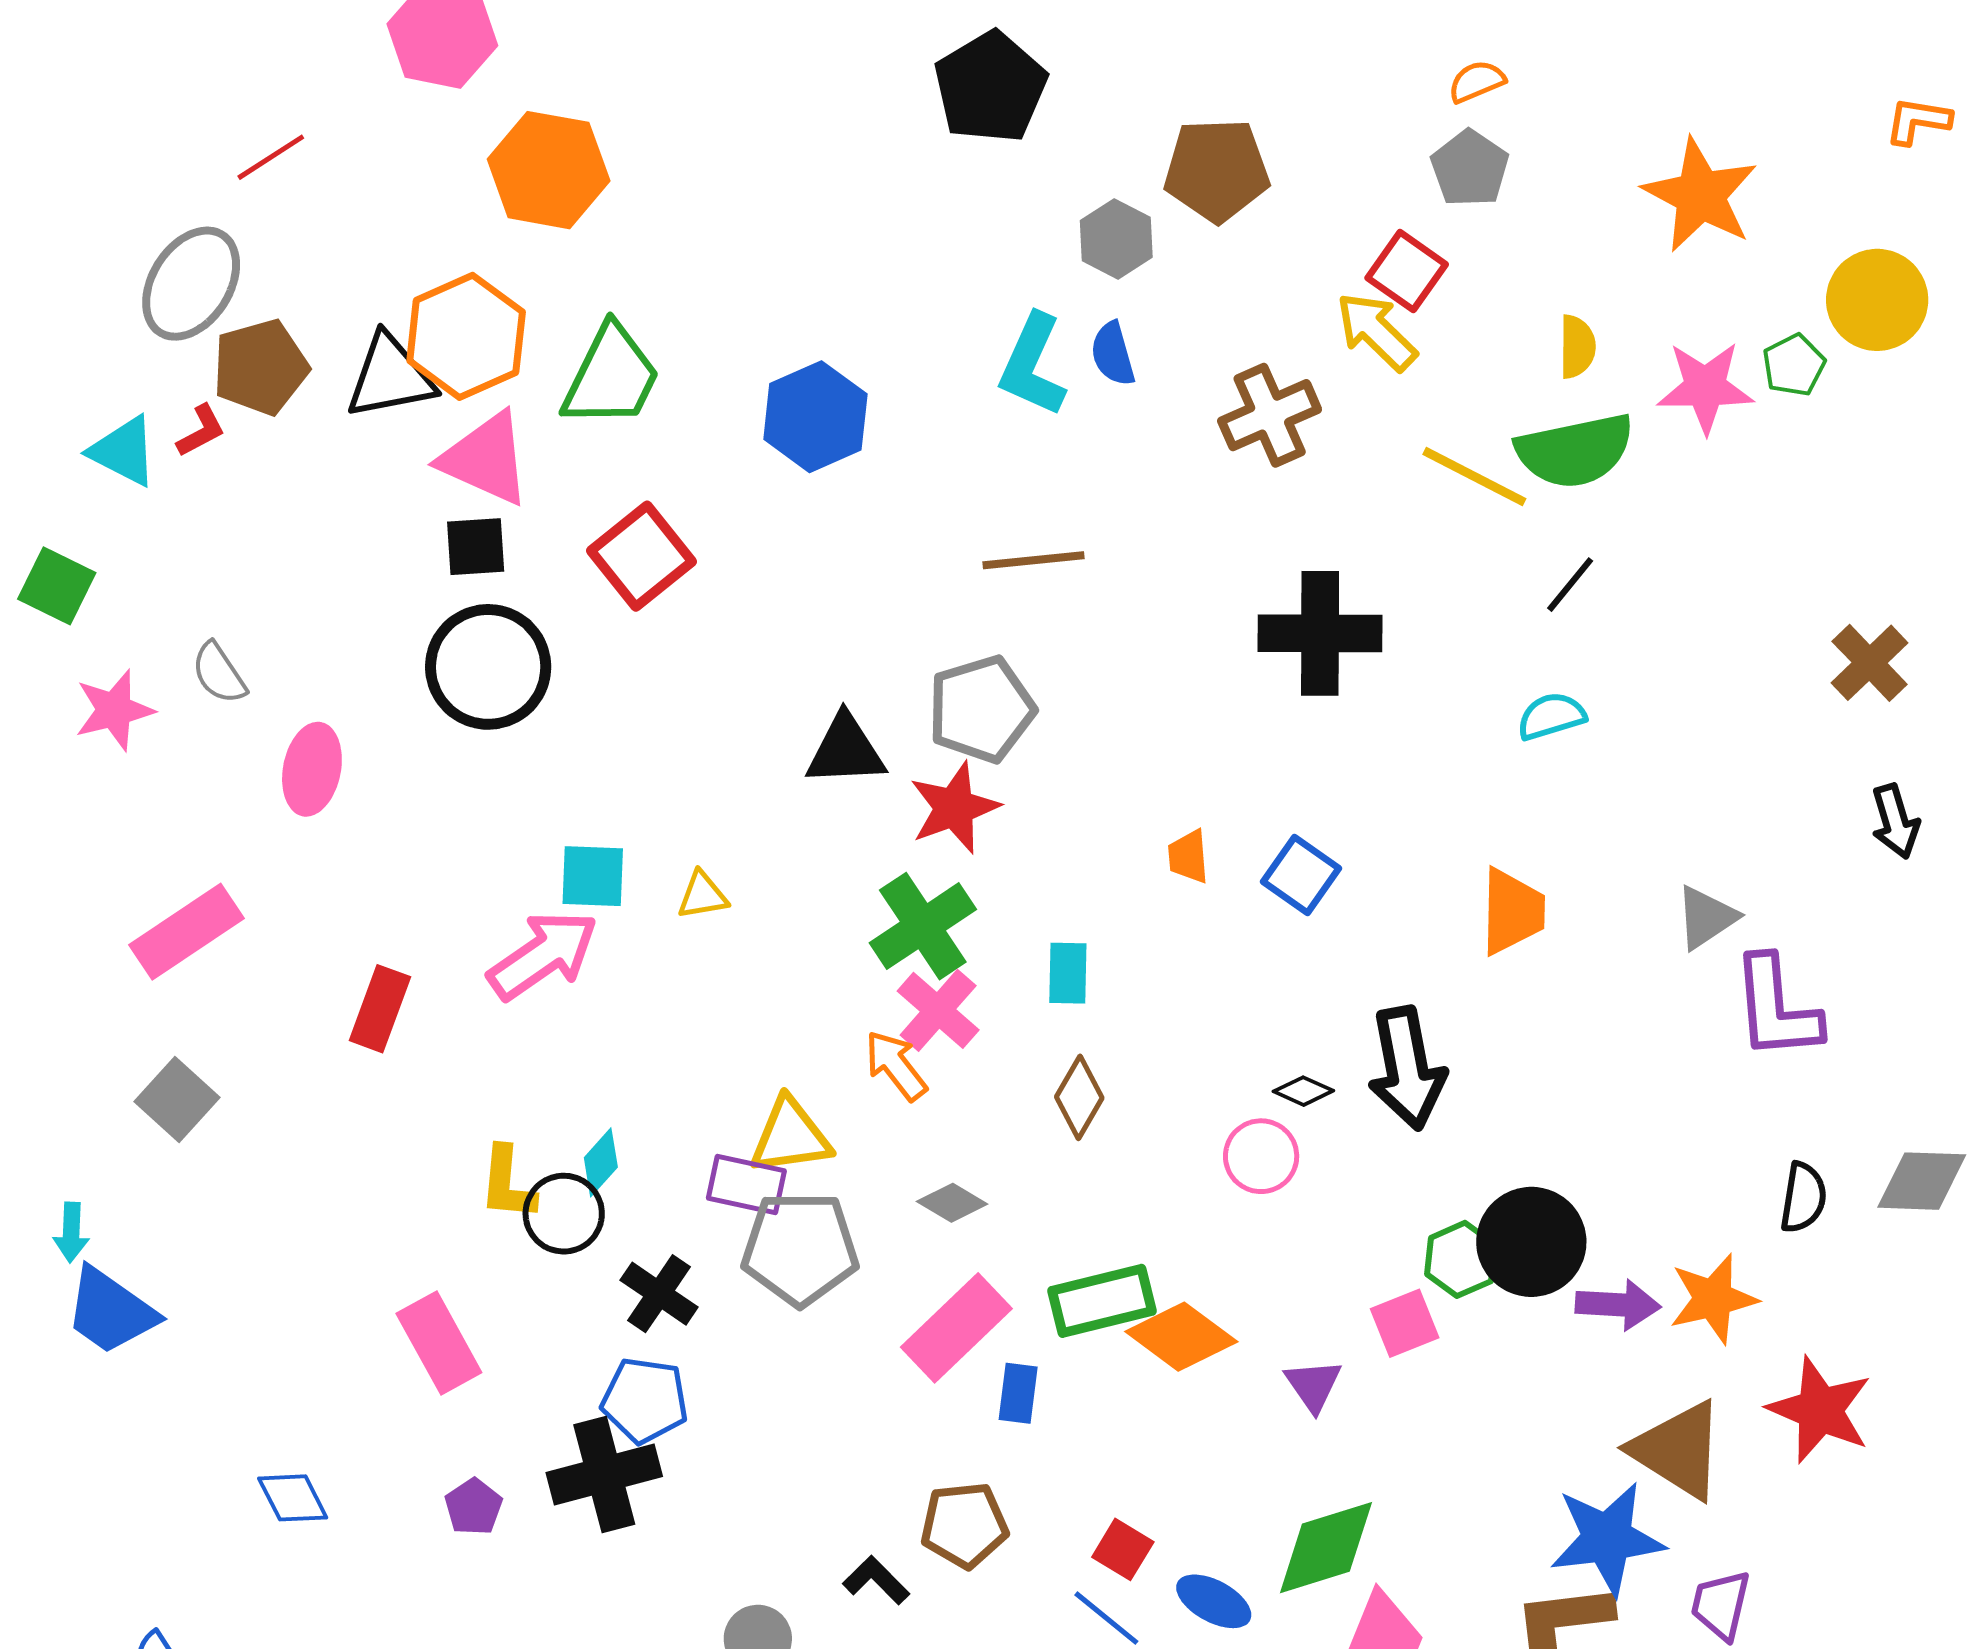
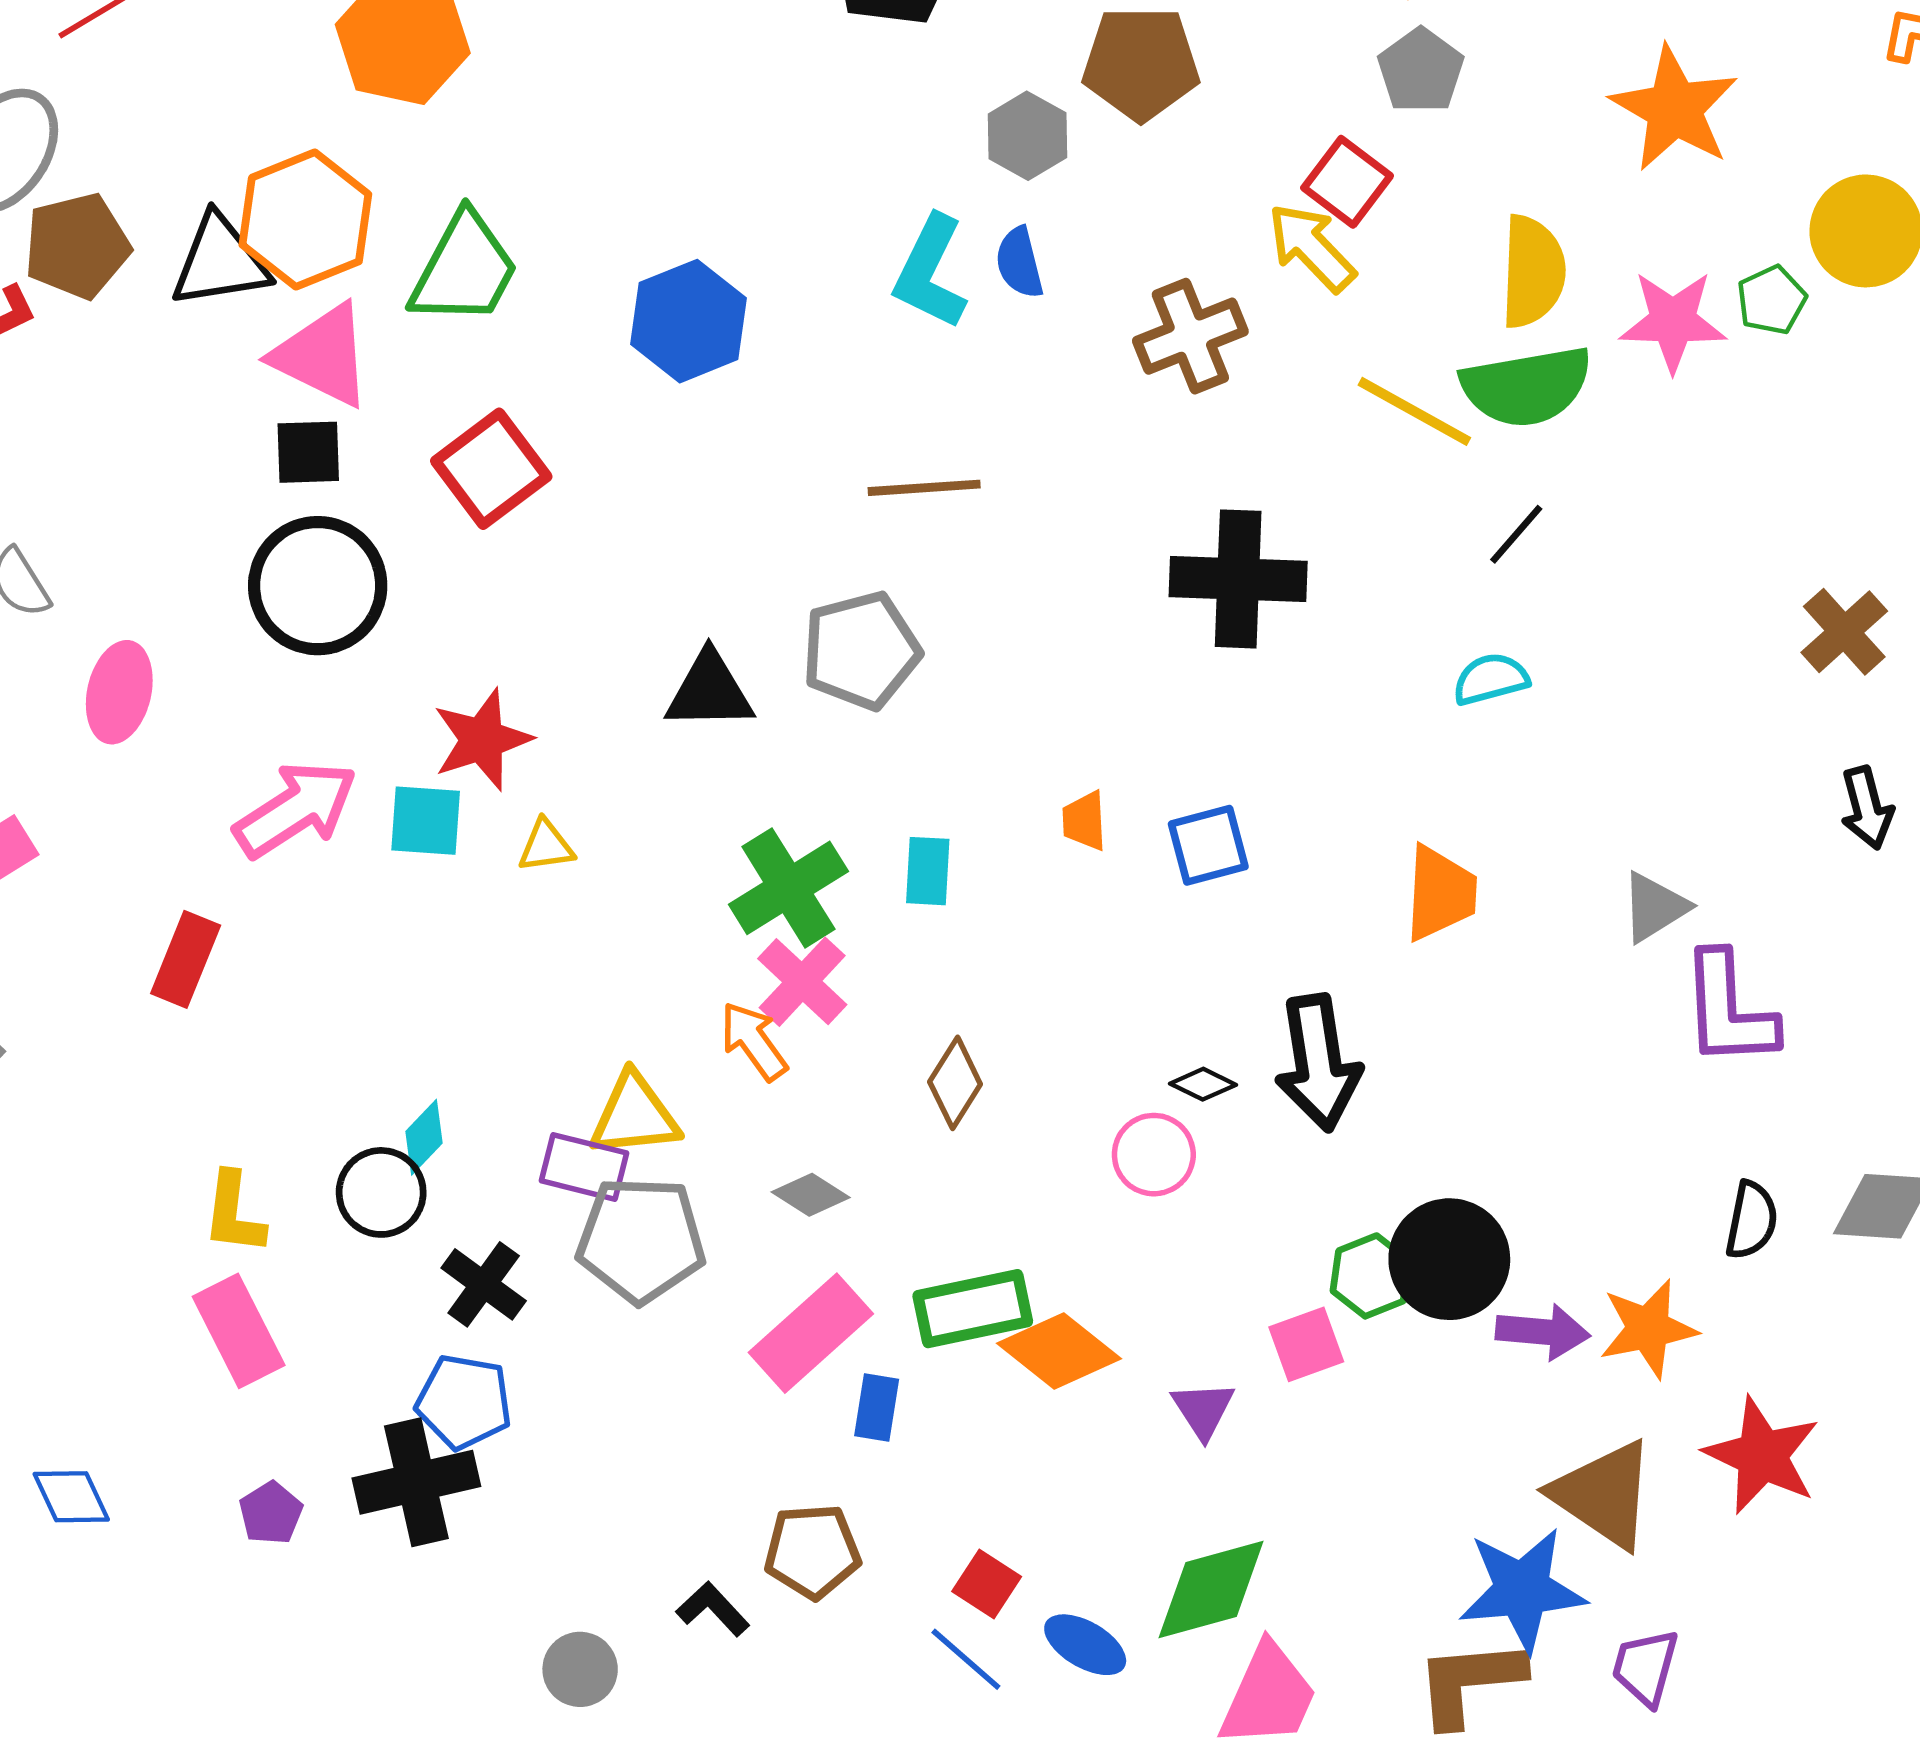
yellow semicircle: (1577, 347) -> (1533, 272), size x1.6
red star: (954, 808) -> (482, 740), moved
blue square: (1301, 875) -> (1208, 845), turned 38
pink arrow: (543, 955) -> (296, 809), moved
cyan rectangle: (1068, 973) -> (928, 871), moved
yellow L-shape: (507, 1183) -> (234, 1213), moved

